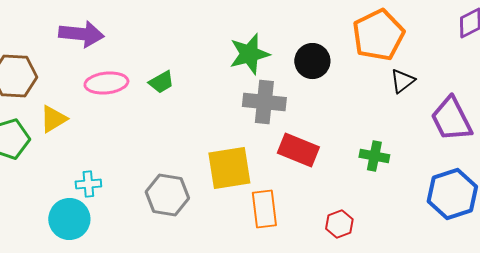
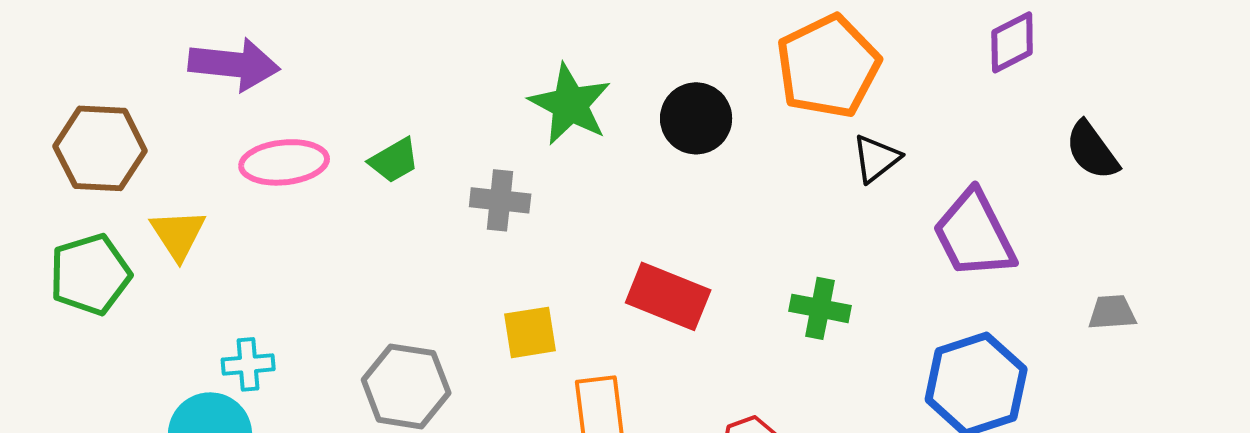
green star: (249, 54) -> (570, 104), turned -30
gray cross: (264, 102) -> (500, 200), moved, size x0.7
yellow triangle: (53, 119) -> (178, 234), turned -32
yellow square: (229, 168) -> (530, 332), size x0.6

